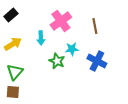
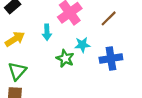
brown line: (95, 26) -> (109, 18), turned 56
blue cross: (97, 61) -> (111, 58), turned -36

